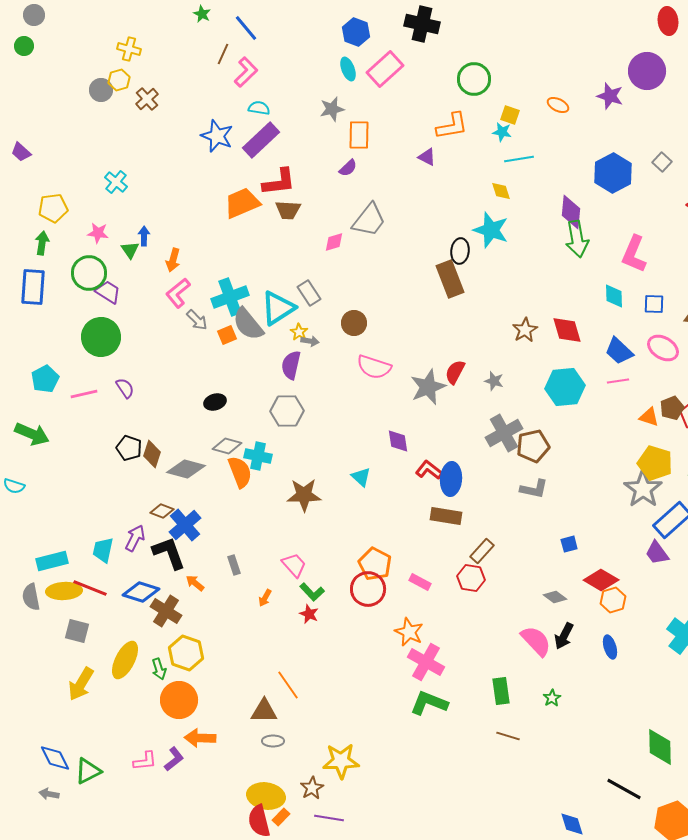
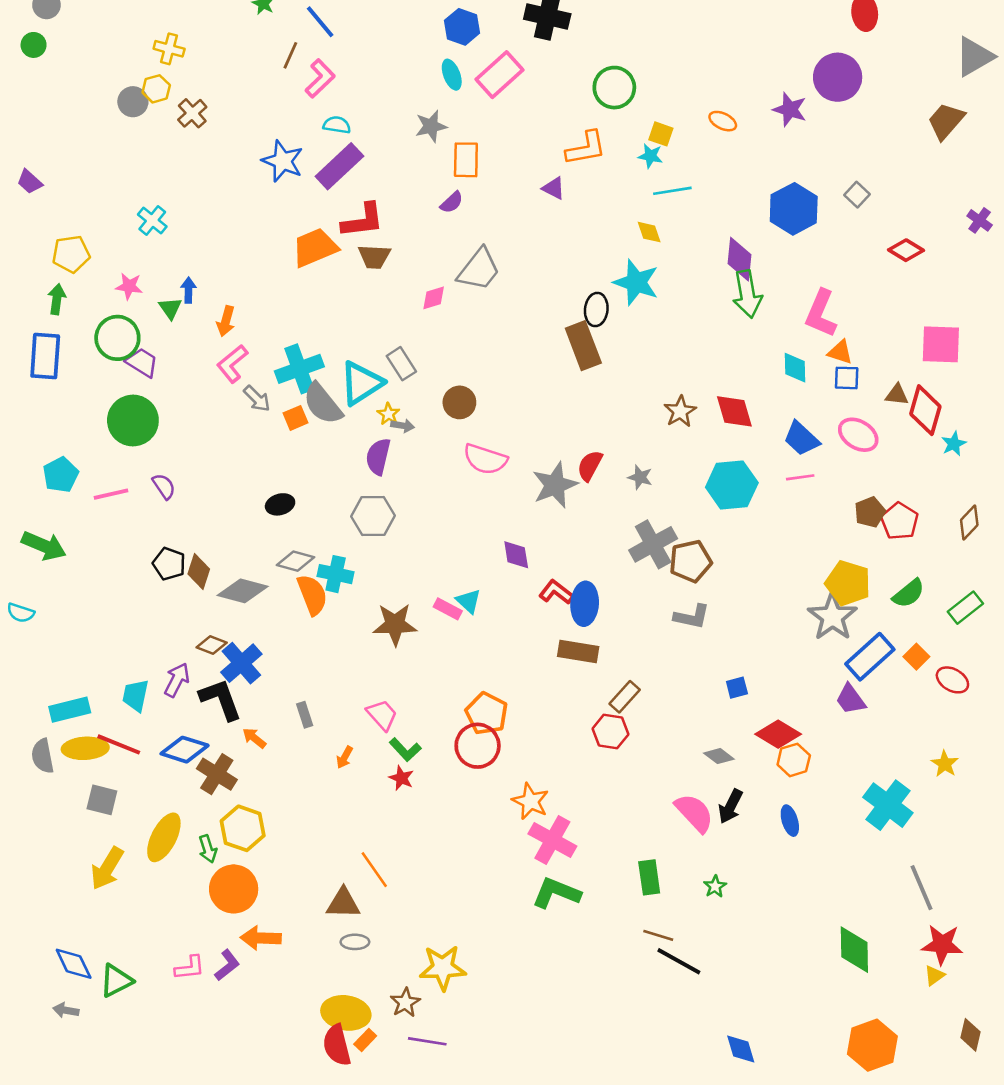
orange triangle: (649, 417) -> (840, 352), moved
pink rectangle: (420, 582) -> (448, 609), moved
black line: (624, 789) -> (679, 961), moved

